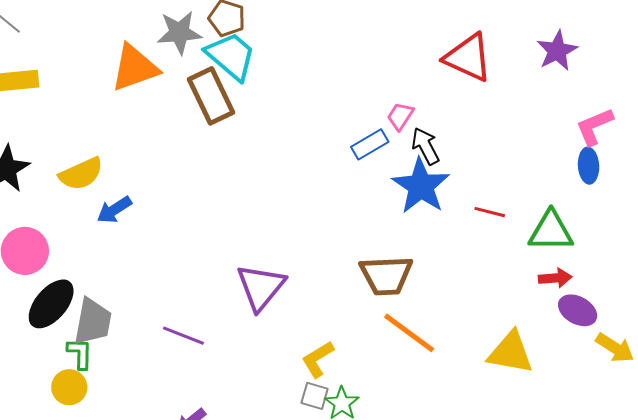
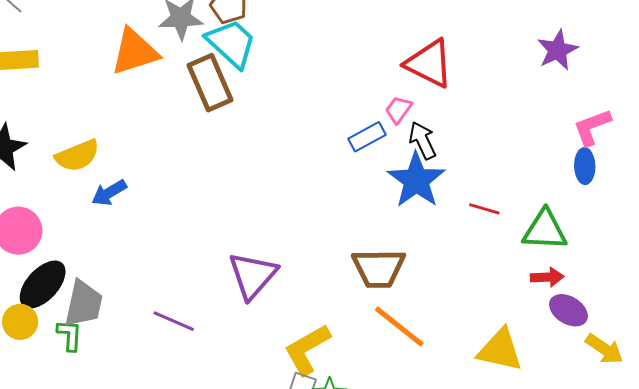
red triangle: (468, 58) -> (429, 63), moved
yellow L-shape: (318, 359) -> (307, 349), size x1.4
yellow circle: (69, 387) -> (20, 322), moved

